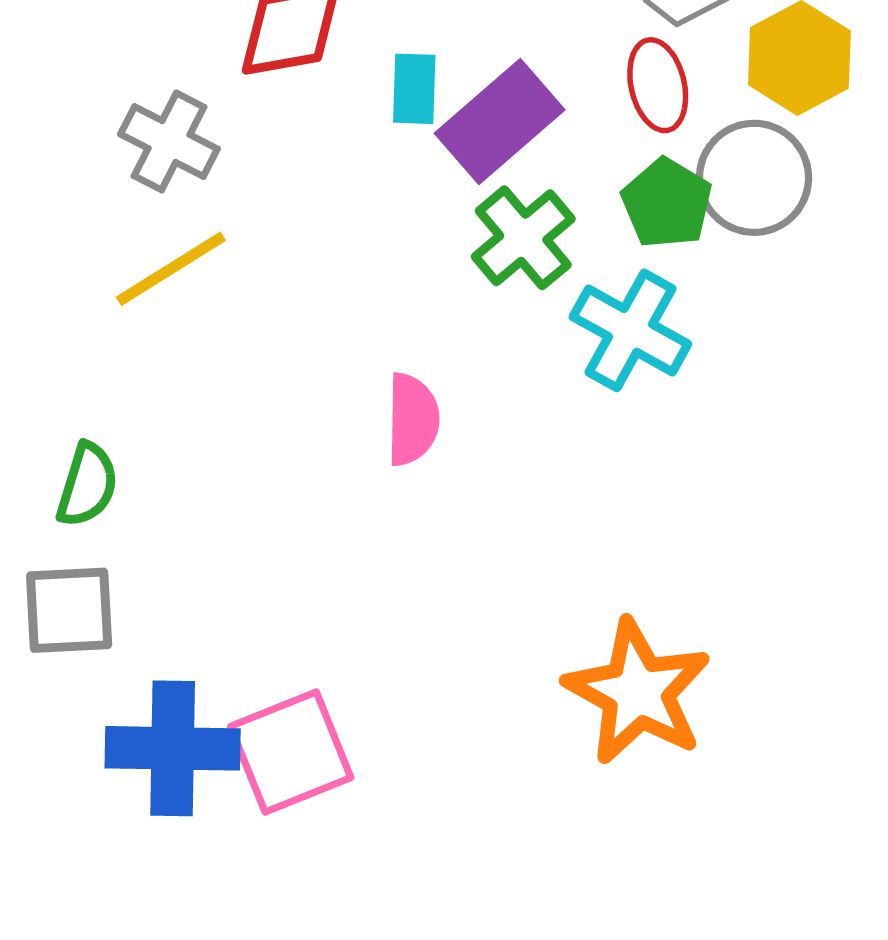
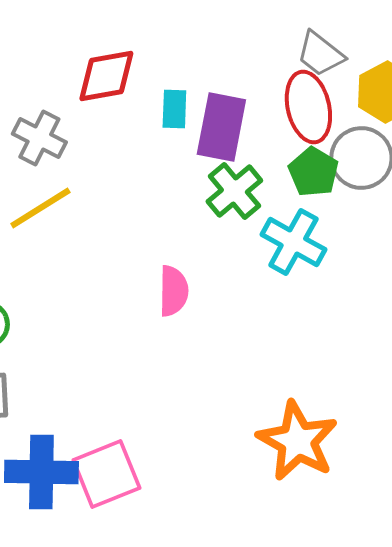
red ellipse: (658, 85) -> (308, 107), size x1.4
purple rectangle: (500, 122) -> (221, 127), turned -38

